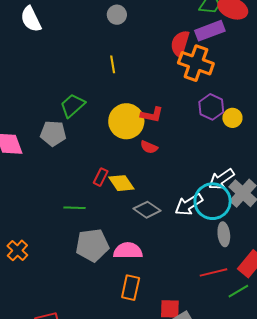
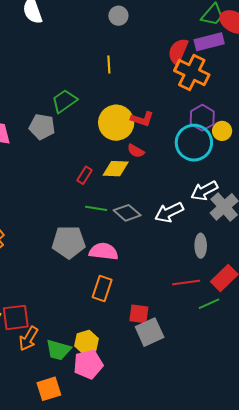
yellow diamond: (121, 183) -> (116, 169), moved, turned -60
cyan circle: (213, 201) -> (194, 143), moved
green line: (74, 208) -> (96, 208), moved

